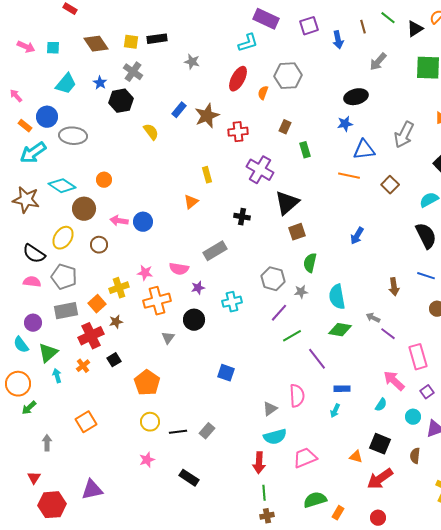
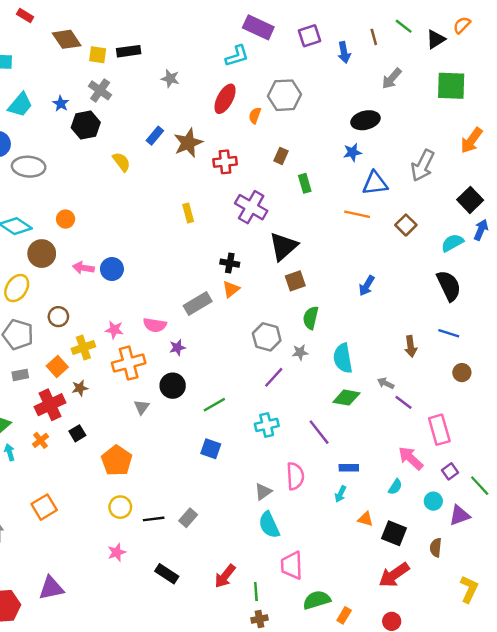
brown diamond: (96, 44) -> (67, 39), moved
orange triangle: (191, 202) -> (231, 289), moved
brown circle: (99, 245) -> (58, 317), moved
cyan cross: (232, 302) -> (267, 425), moved
gray rectangle: (66, 311) -> (20, 375), size x0.6
green line: (292, 336) -> (214, 405), moved
cyan semicircle: (275, 437) -> (269, 525), turned 80
orange triangle: (356, 457) -> (365, 519), moved
pink trapezoid: (305, 458) -> (292, 565), moved, turned -70
red arrow: (259, 463) -> (225, 576), moved, turned 35

